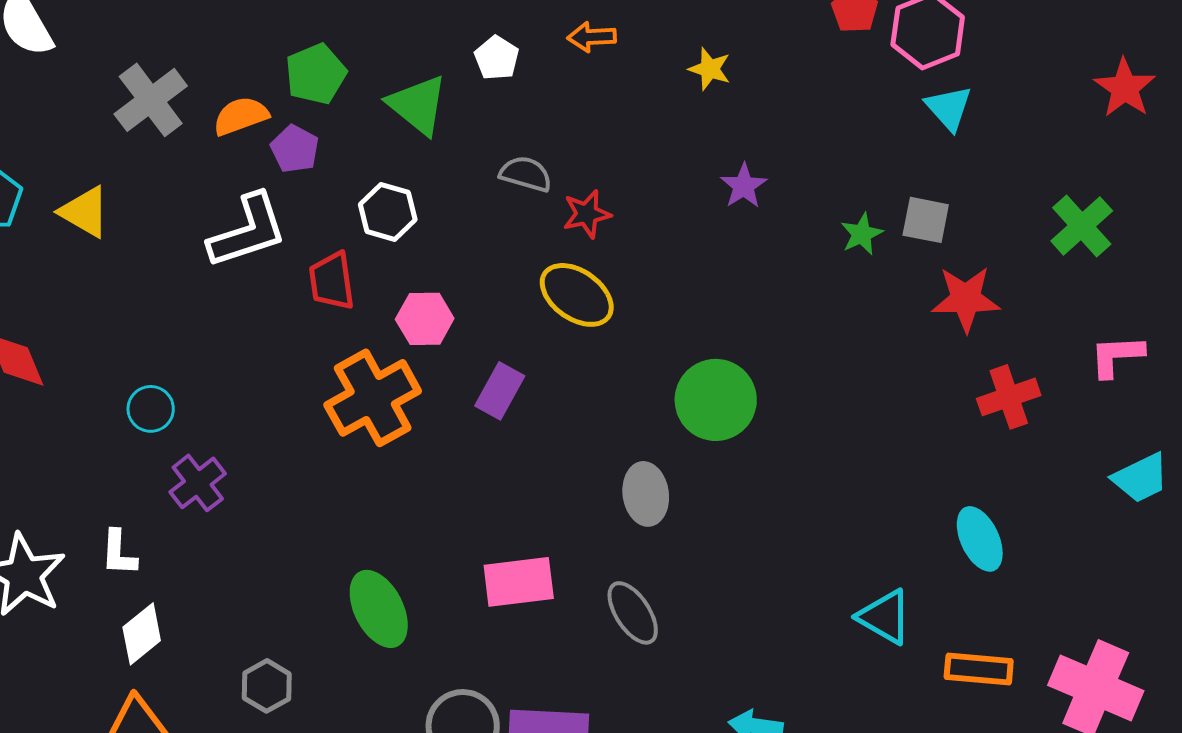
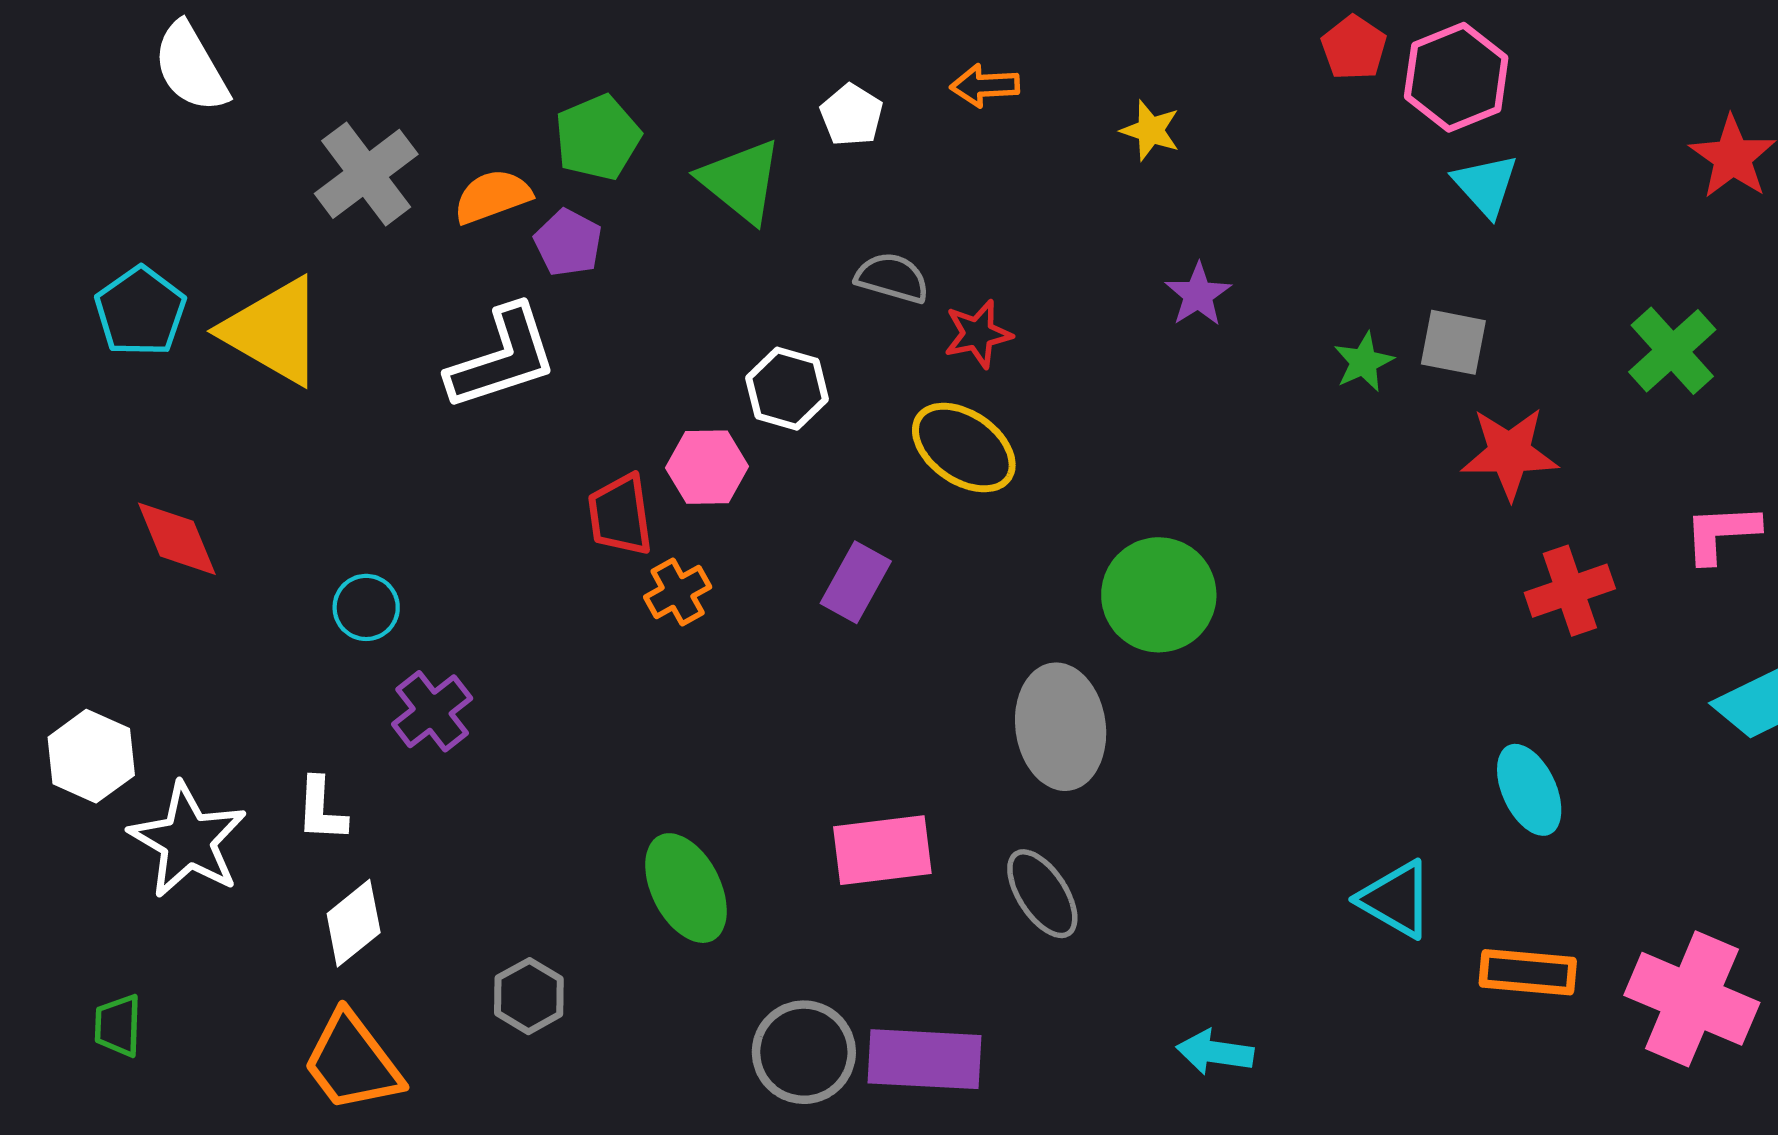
yellow triangle: (85, 212) -> (274, 331), size x1.5
white hexagon: (388, 212) -> (787, 389), moved
red trapezoid: (332, 281) -> (620, 515), moved
pink hexagon: (425, 319) -> (707, 467), moved
orange cross: (373, 398) -> (678, 592), size x0.5
gray ellipse: (646, 494) -> (1061, 727), size x1.4

